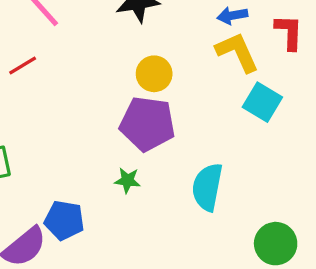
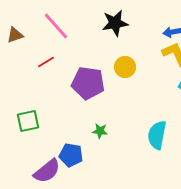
purple pentagon: (147, 124) -> (88, 83), moved
green star: (127, 180) -> (100, 131), moved

